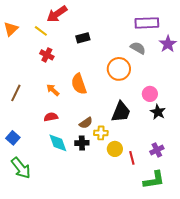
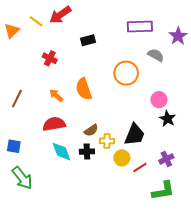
purple rectangle: (147, 23) -> (140, 26), moved
yellow line: (41, 31) -> (36, 21), moved
purple star: (168, 44) -> (178, 36), moved
gray semicircle: (138, 48) -> (156, 55), moved
black trapezoid: (121, 112) -> (135, 135), moved
red semicircle: (51, 117) -> (54, 124), size x1.5
blue square: (13, 138) -> (14, 146), turned -32
red line: (132, 158) -> (140, 167), turned 72

